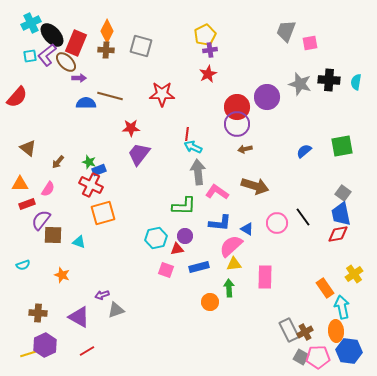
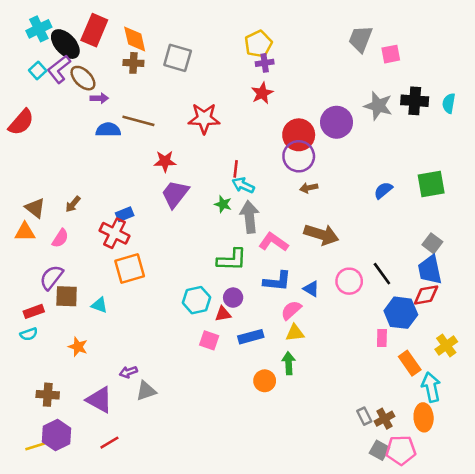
orange diamond: (107, 31) -> (135, 39), turned -40
red rectangle: (76, 43) -> (94, 30), moved
cyan square: (30, 56) -> (38, 70), turned -32
brown triangle: (28, 148) -> (35, 208), moved
green star: (89, 162) -> (223, 204), moved
red rectangle: (27, 204) -> (34, 311), moved
pink semicircle: (231, 246) -> (291, 310), size x0.7
pink rectangle: (265, 277) -> (382, 338), moved, size x0.6
gray rectangle: (289, 330) -> (364, 416), size x0.6
blue hexagon: (349, 351) -> (401, 313), moved

